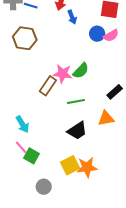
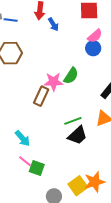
blue circle: (97, 34) -> (93, 48), moved
green line: (76, 101) -> (73, 121), moved
yellow square: (70, 165) -> (78, 186), moved
orange star: (87, 167) -> (95, 182), moved

